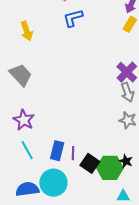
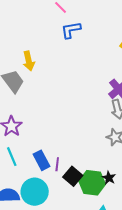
yellow arrow: (27, 31) -> (29, 61), moved
blue rectangle: (57, 151) -> (42, 160), turned -48

